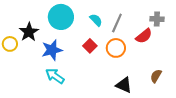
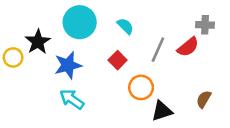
gray line: (117, 23) -> (158, 50), moved
orange circle: (116, 48) -> (141, 87), moved
black triangle: (124, 85) -> (162, 111), turned -42

